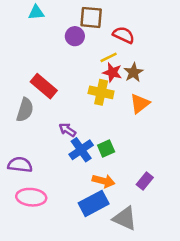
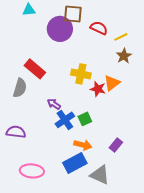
purple circle: (75, 36) -> (60, 29), size x1.6
yellow line: (109, 57) -> (121, 37), moved
red star: (112, 72) -> (98, 89), moved
brown star: (134, 72) -> (124, 56), moved
pink ellipse: (31, 197) -> (32, 171), moved

